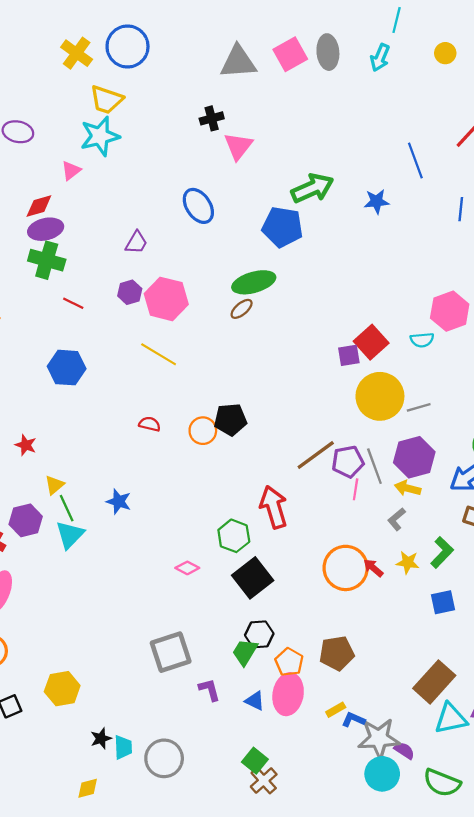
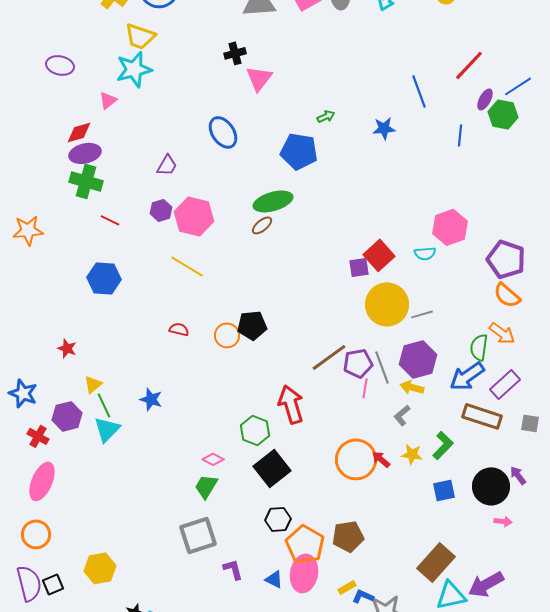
green arrow: (312, 188) -> (326, 116), size x0.5
green trapezoid: (245, 652) -> (206, 486), moved
orange pentagon: (289, 662) -> (305, 544), size x1.5

